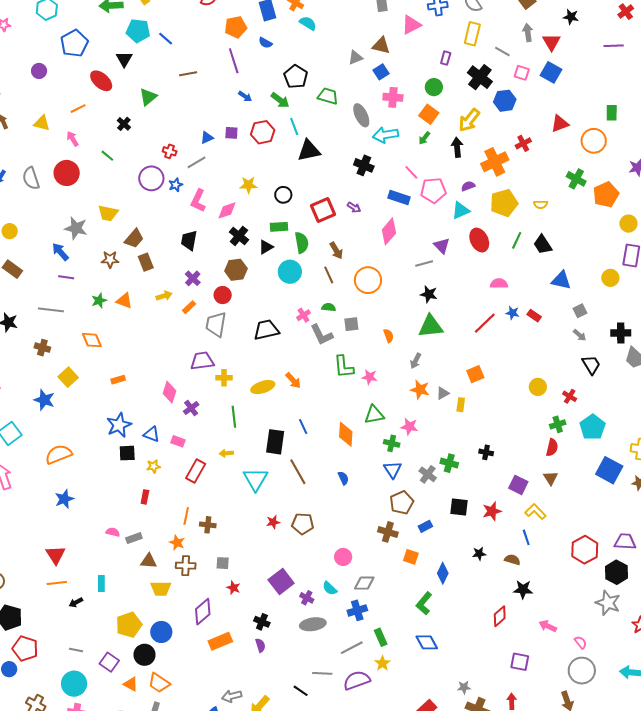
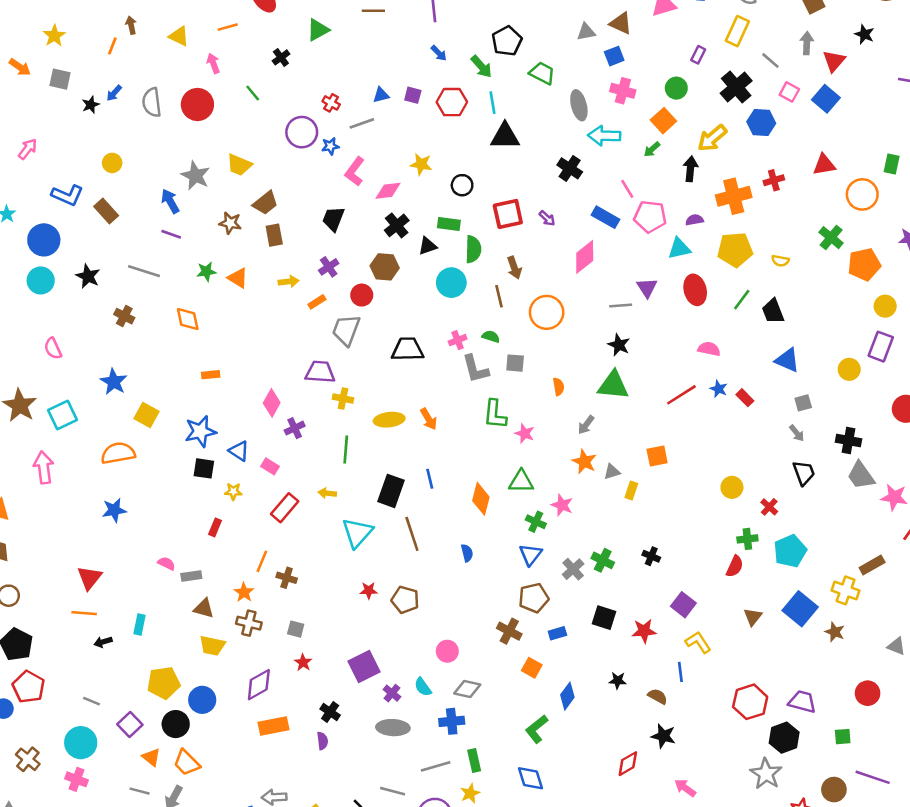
yellow square: (68, 377) -> (146, 415), moved, turned -30
brown triangle: (551, 478) -> (753, 617), moved

